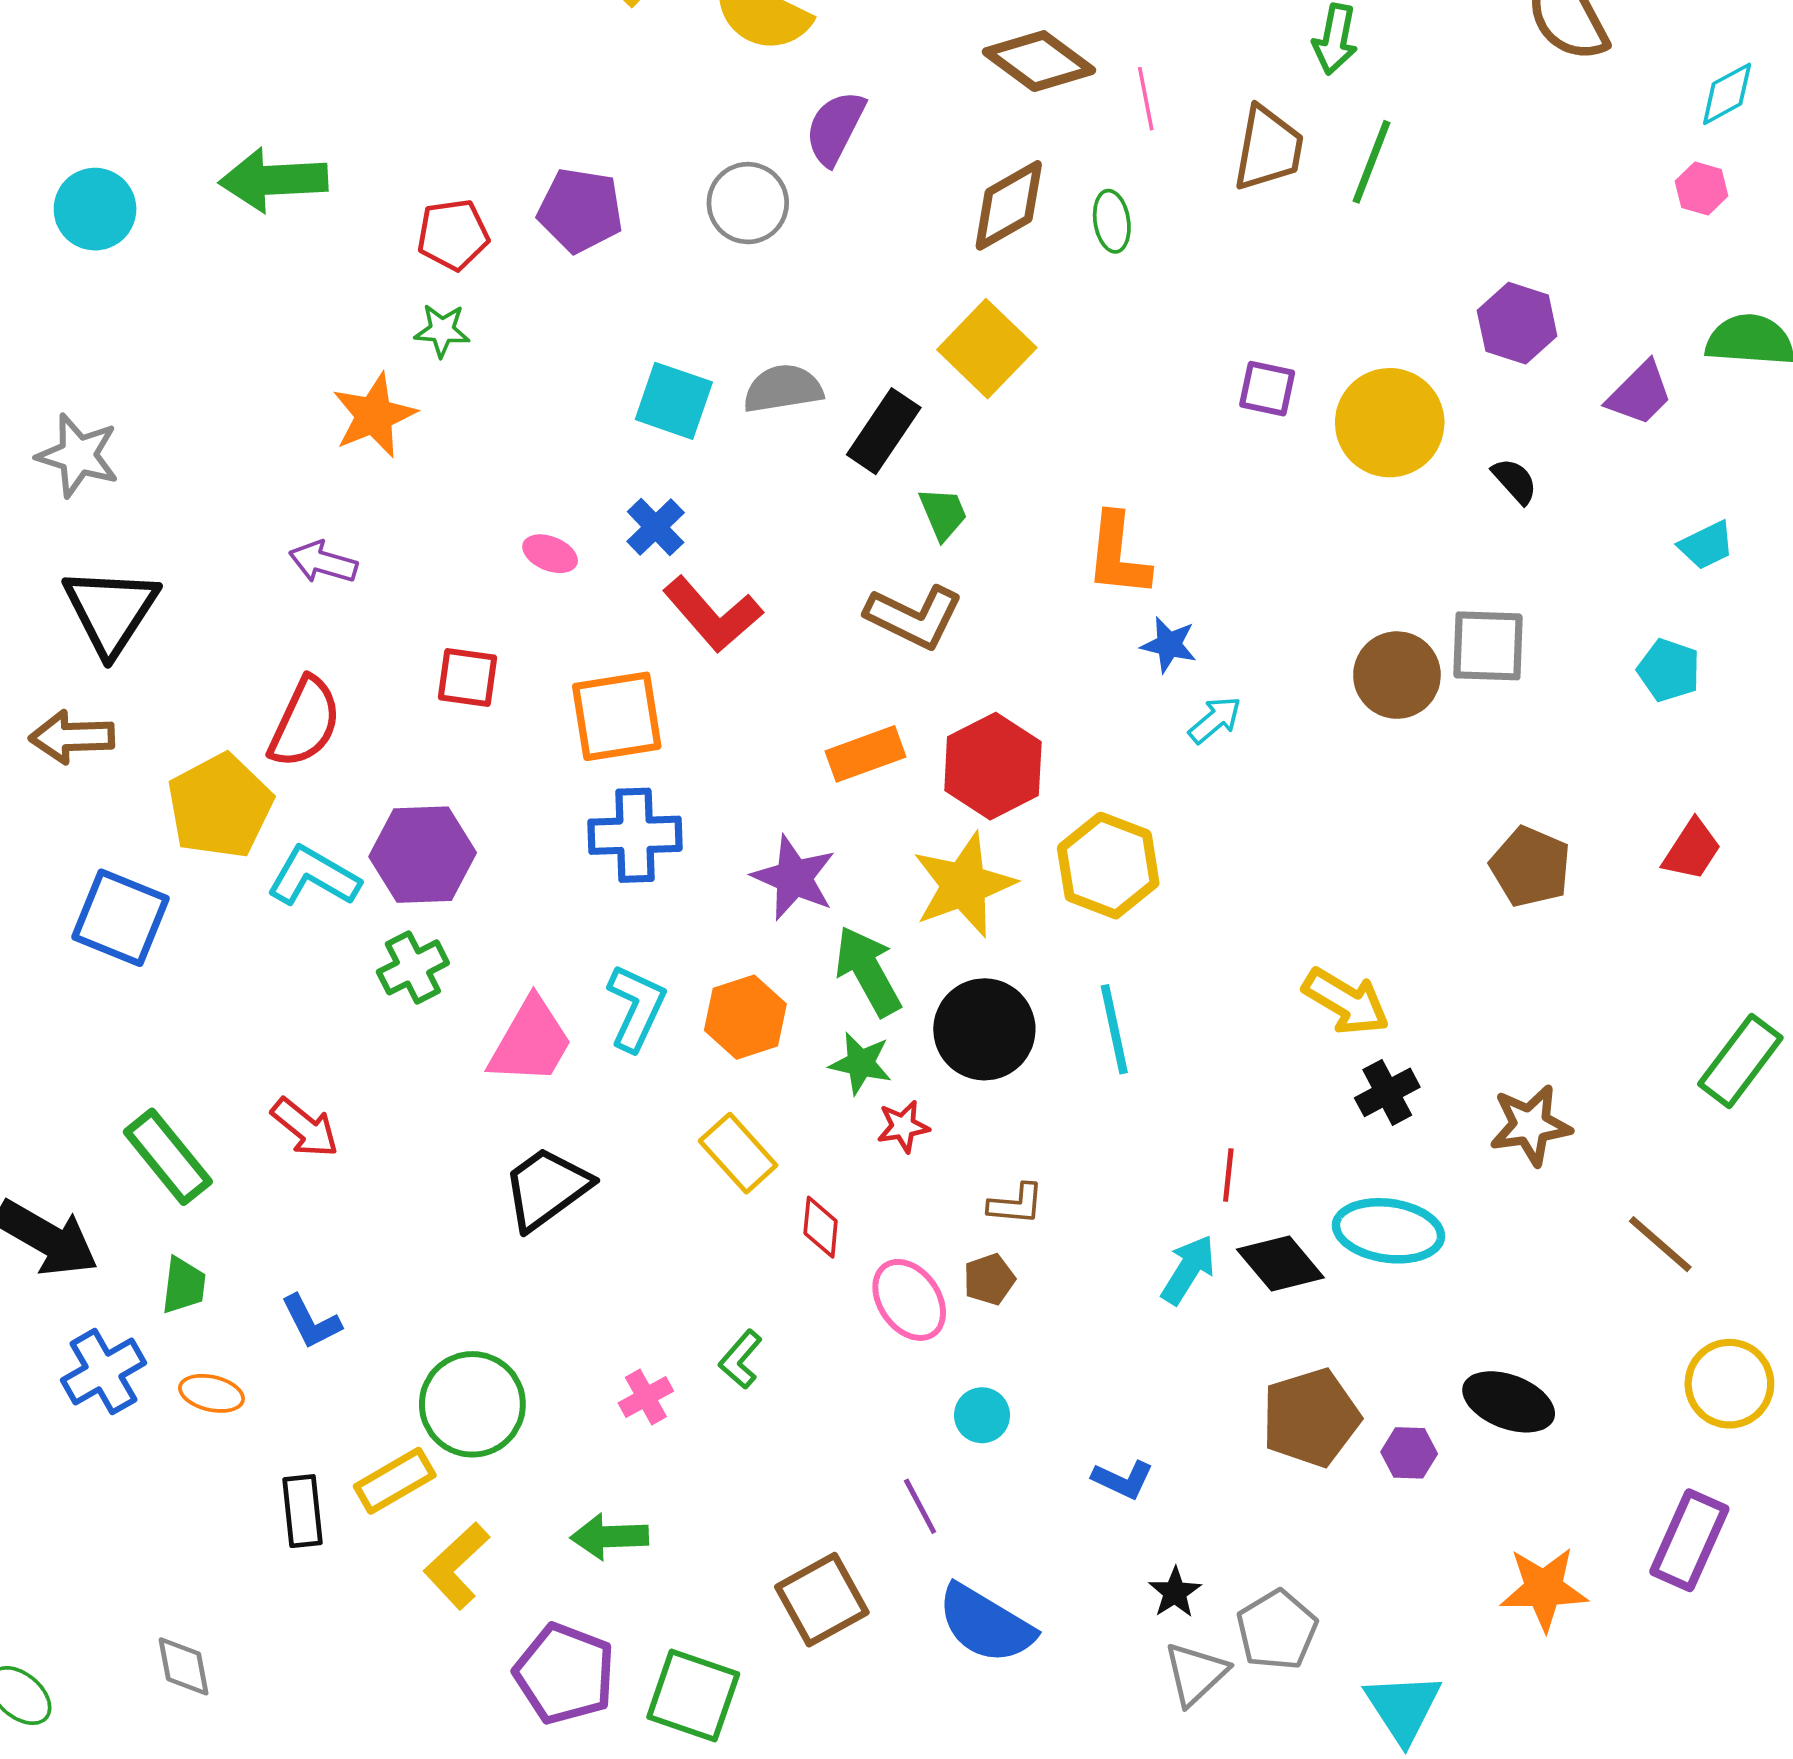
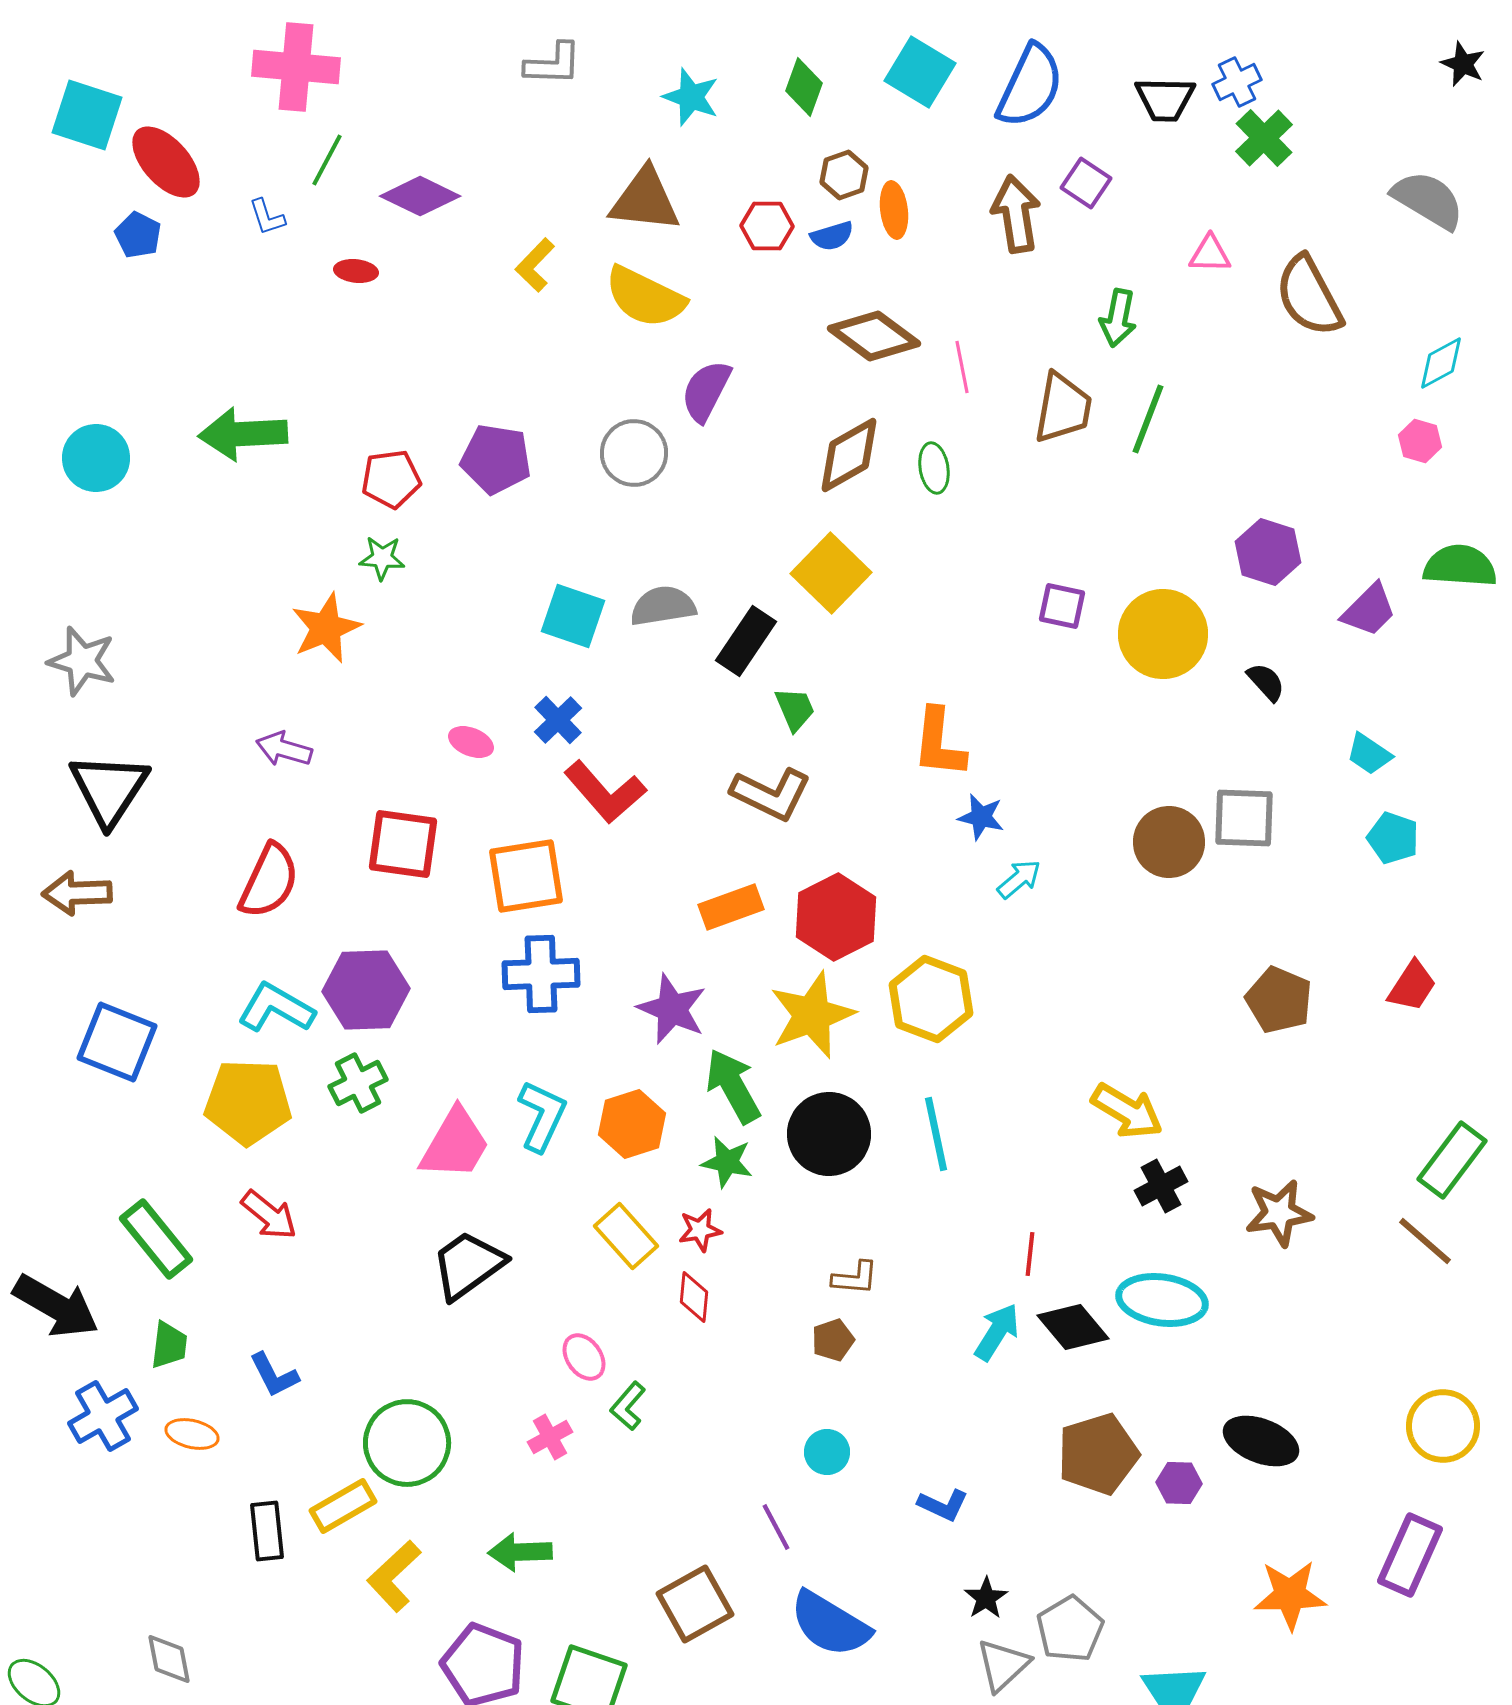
cyan trapezoid: (1706, 545) -> (1369, 754), moved, turned 60
red square: (468, 677) -> (403, 844), size x1.4
yellow pentagon: (220, 806) -> (248, 1102), moved, turned 30
red star: (903, 1126) -> (700, 1230), moved
brown line: (1660, 1244) -> (1425, 1241), moved
pink ellipse: (909, 1300) -> (584, 1357), moved, size x0.7

